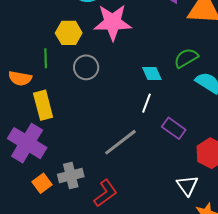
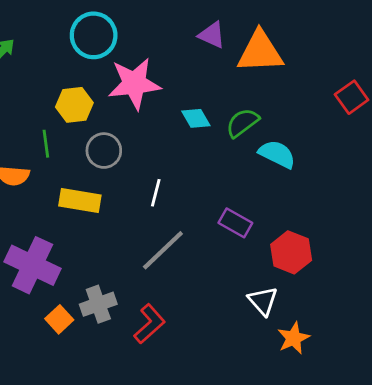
cyan diamond: (152, 73) -> (196, 118), moved
white line: (147, 103) -> (156, 193), moved
yellow rectangle: (43, 105) -> (80, 200), moved, turned -60

